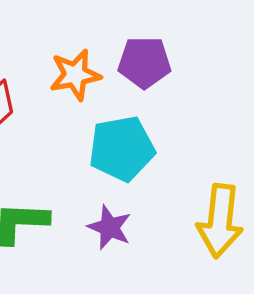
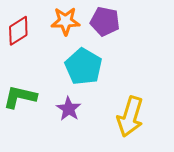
cyan pentagon: (122, 149) -> (84, 67), turned 30

